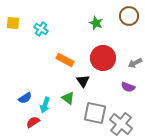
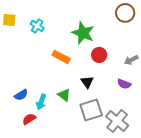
green star: (96, 23) -> (83, 33), moved, size x1.6
red circle: (103, 58) -> (99, 55), size x0.6
black triangle: (83, 81) -> (87, 82), moved
gray square: (95, 113) -> (91, 110), turned -30

